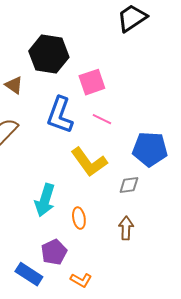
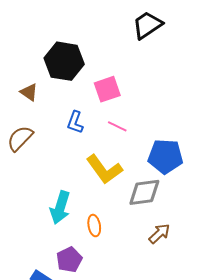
blue L-shape: (60, 115) -> (75, 122), size x0.6
gray diamond: (129, 185) -> (144, 192), size x1.6
brown arrow: (126, 228) -> (159, 234), moved, turned 45

